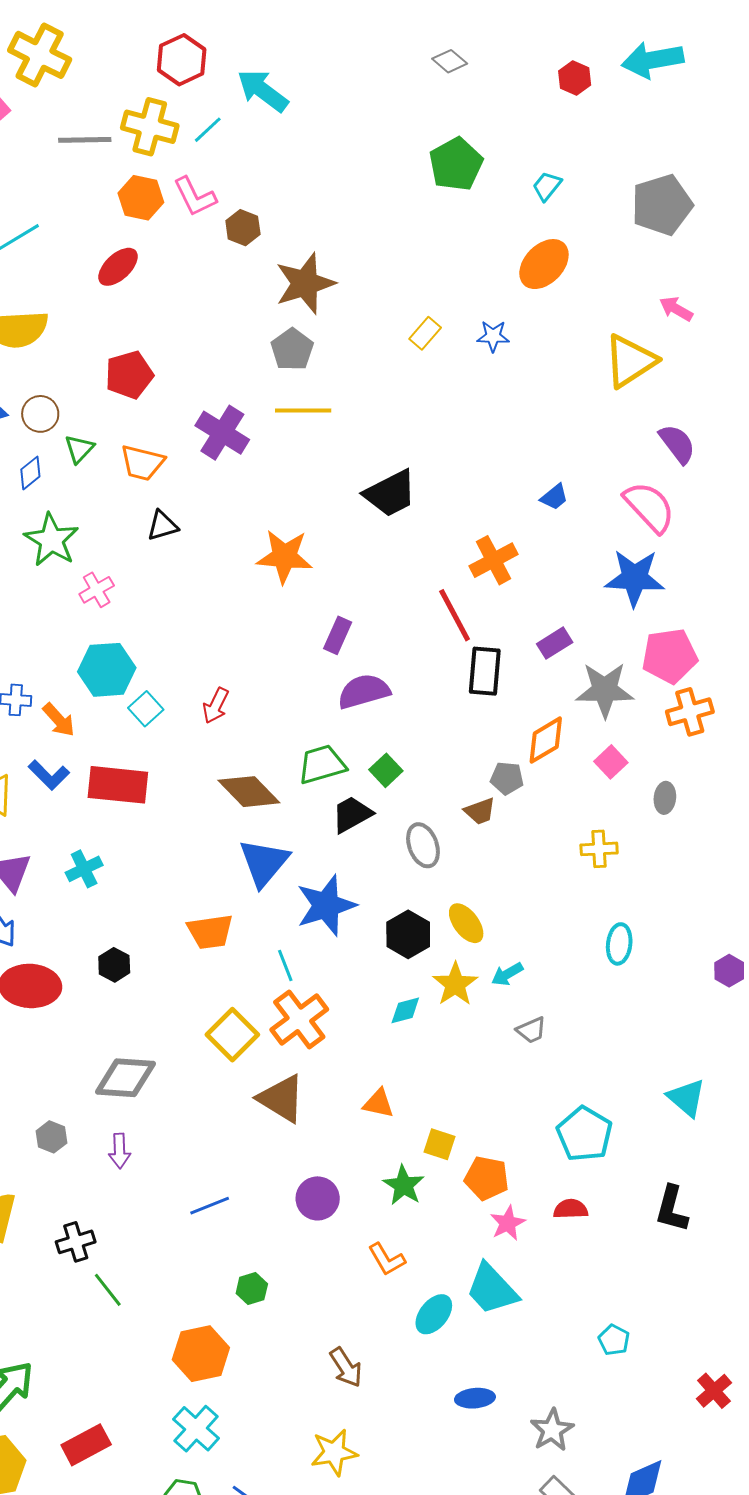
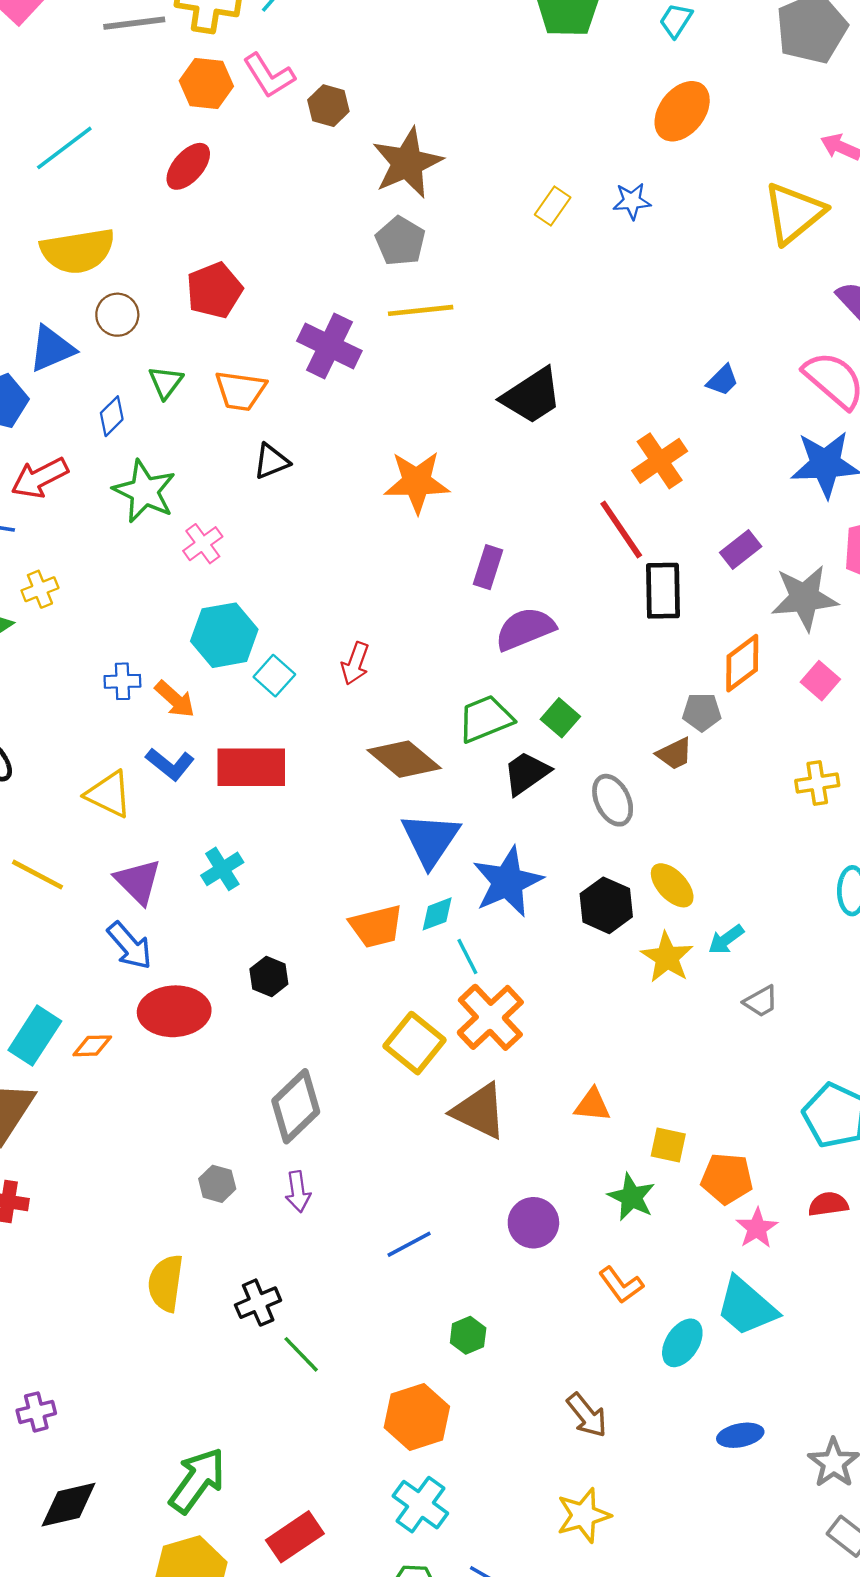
brown circle: (40, 414) -> (117, 315), moved
cyan diamond: (405, 1010) -> (437, 914), moved
gray diamond: (125, 1078) -> (296, 1106), turned -42

